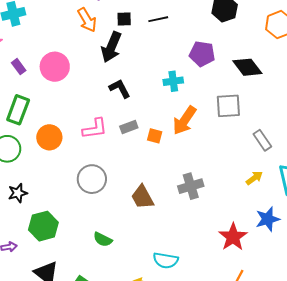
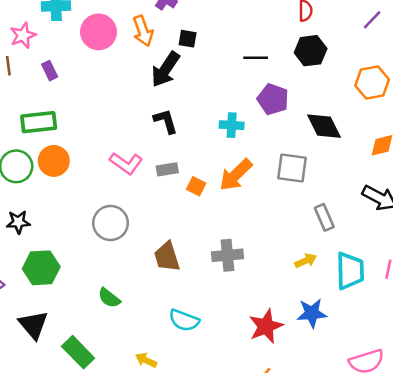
black line: (158, 19) -> (256, 58), moved
pink circle: (55, 67) -> (98, 32), moved
green rectangle: (18, 110) -> (39, 122), turned 52
pink L-shape: (95, 129) -> (126, 163), turned 32
orange circle: (49, 137) -> (54, 161), moved
cyan semicircle: (166, 260) -> (184, 320), moved

